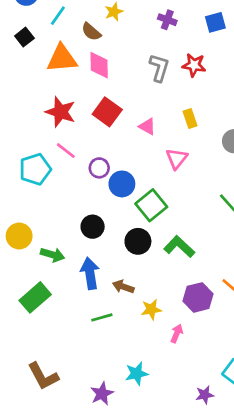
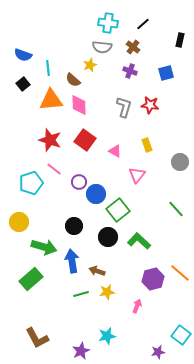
cyan line: (58, 16) -> (48, 68), turned -42
yellow circle: (19, 236) -> (19, 222), moved
green arrow: (52, 255) -> (44, 247), size x1.4
yellow star: (151, 309) -> (107, 292), moved

